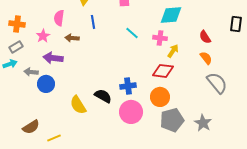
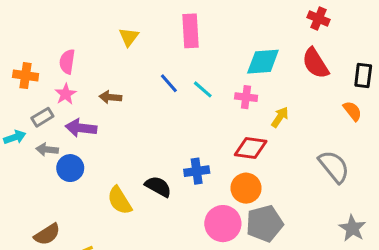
pink semicircle: (59, 18) -> (67, 62), moved
blue line: (93, 22) -> (169, 83), moved, turned -32
red semicircle: (205, 37) -> (315, 63), moved, size x1.5
gray rectangle: (16, 47) -> (42, 117), moved
yellow arrow: (173, 51) -> (280, 117), moved
orange semicircle: (206, 58) -> (352, 111), moved
pink circle: (131, 112) -> (223, 224), moved
gray star: (203, 123) -> (352, 228), moved

